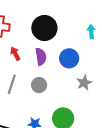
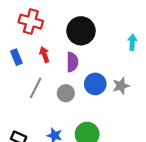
blue circle: (69, 58) -> (95, 84), moved
gray star: (84, 83) -> (121, 86), moved

